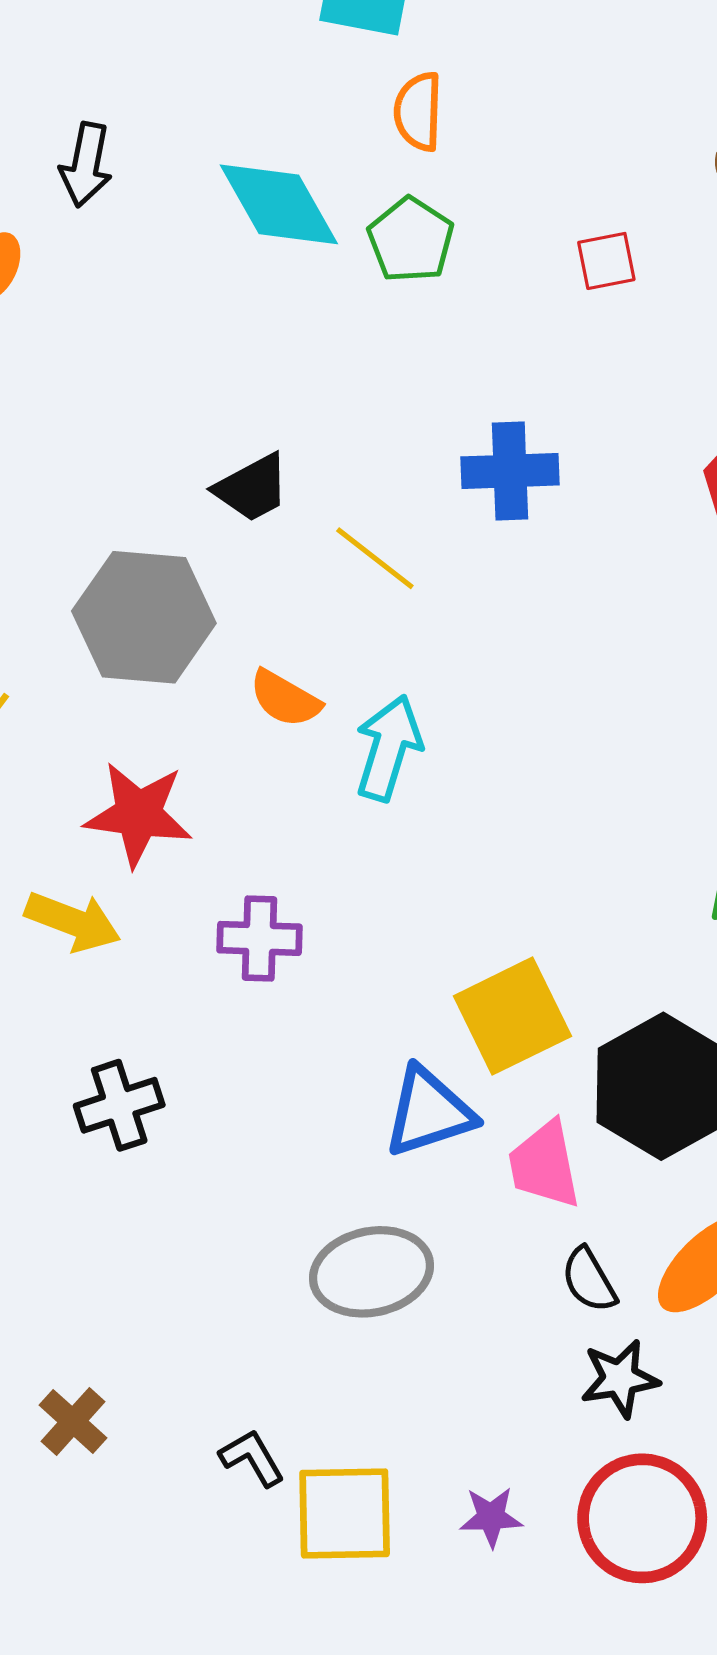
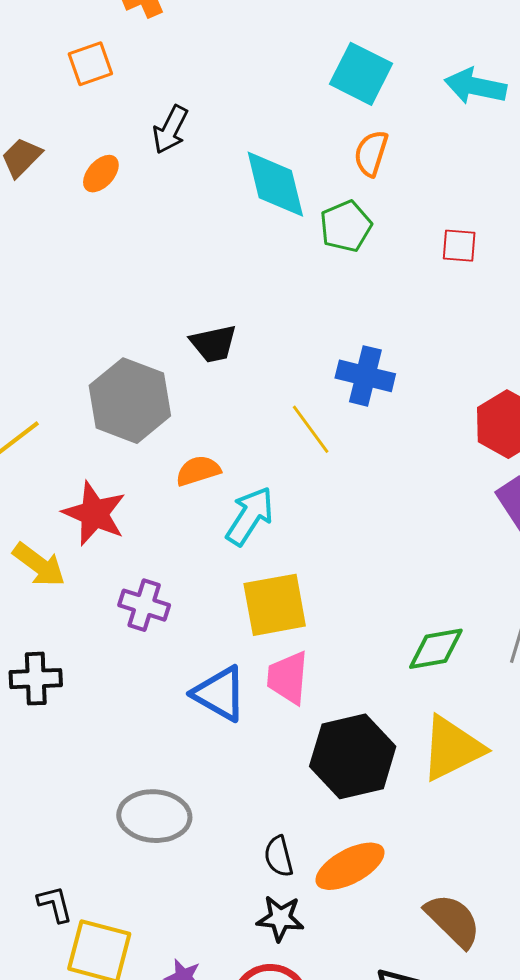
red square: (606, 261) -> (459, 246), moved
yellow line: (375, 558) -> (311, 429), moved
orange semicircle: (285, 699) -> (198, 471), turned 117
yellow square: (512, 1016) -> (275, 605), moved
blue triangle: (429, 1112) -> (220, 694), moved, turned 32
pink trapezoid: (544, 1165) -> (288, 678), moved

